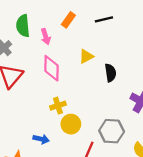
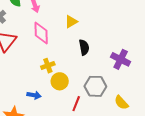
black semicircle: (110, 73) -> (84, 47), moved

